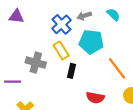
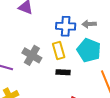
blue cross: (61, 24) -> (66, 26), turned 30
black rectangle: (71, 71) -> (63, 72), turned 64

